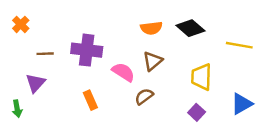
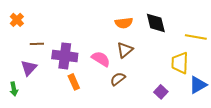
black diamond: (190, 28) -> (156, 23), turned 35
purple cross: (87, 50) -> (65, 56), moved
yellow trapezoid: (201, 77) -> (180, 63), moved

